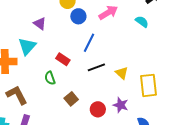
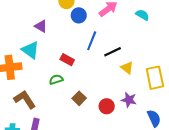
cyan triangle: (27, 46) -> (30, 50), turned -30
black line: (96, 67) -> (113, 52), moved
green semicircle: (50, 78) -> (56, 80), turned 96

